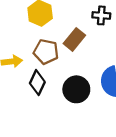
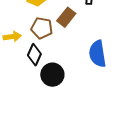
black circle: (76, 89) -> (52, 75), moved

